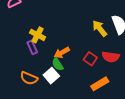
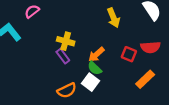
yellow arrow: (100, 28) -> (113, 18), moved, turned -150
orange semicircle: (29, 78) -> (67, 90), turned -36

